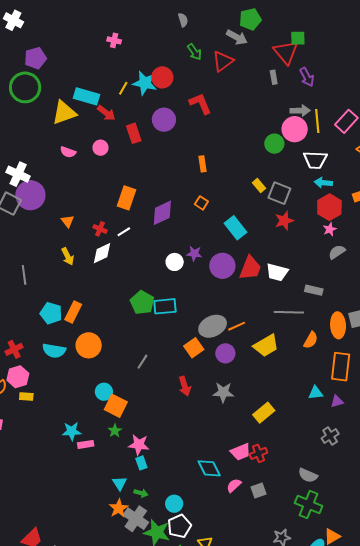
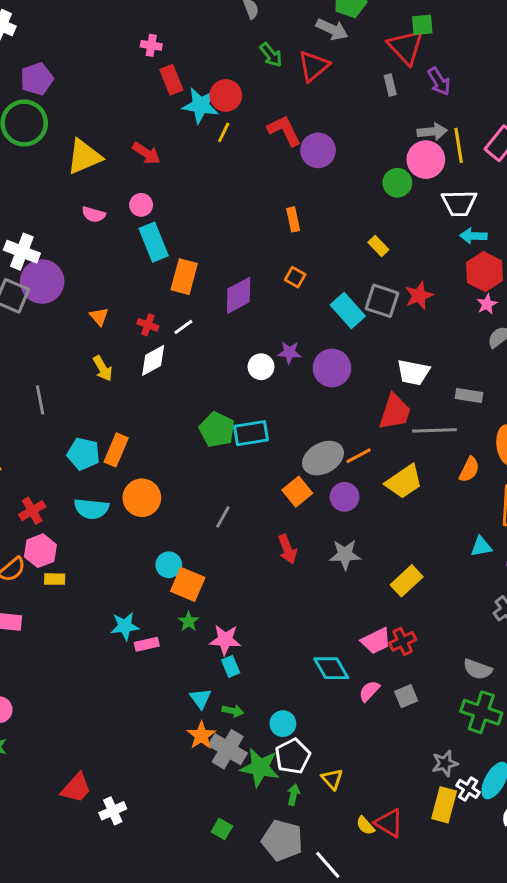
yellow line: (123, 88) -> (224, 132), moved
cyan rectangle: (87, 96) -> (154, 242), moved, turned 55
purple circle: (164, 120) -> (318, 150), moved
red rectangle: (134, 133) -> (171, 80), moved
gray square: (279, 193) -> (382, 301), moved
red trapezoid: (250, 268) -> (395, 412), moved

